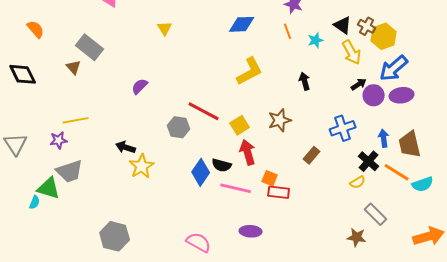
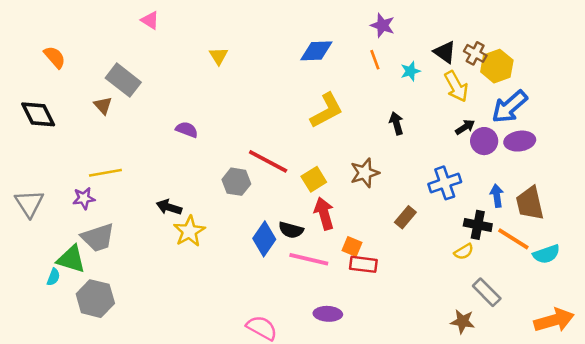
purple semicircle: (140, 86) -> (187, 130), turned 66
black cross: (369, 161) -> (478, 225), turned -30
gray hexagon: (115, 236) -> (95, 299), moved

